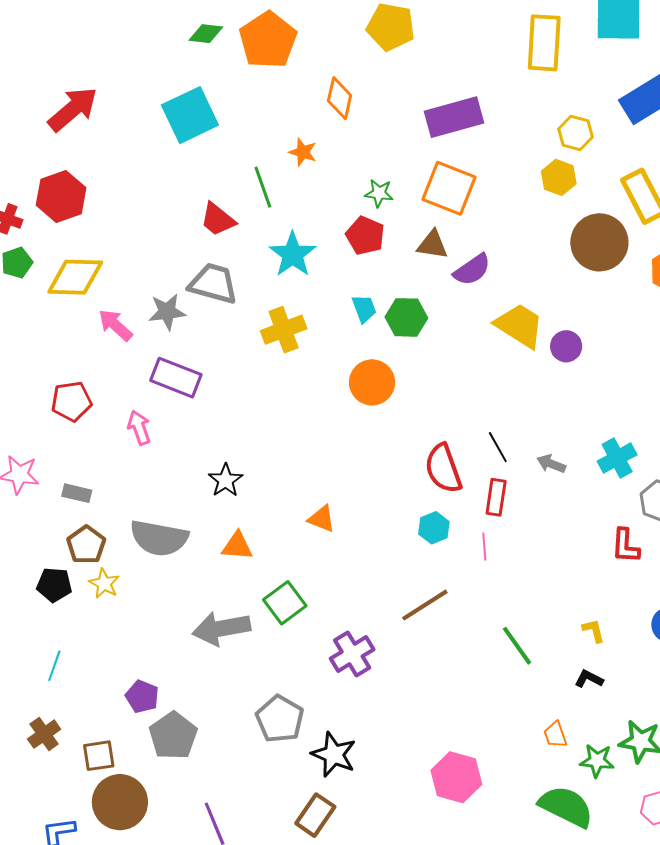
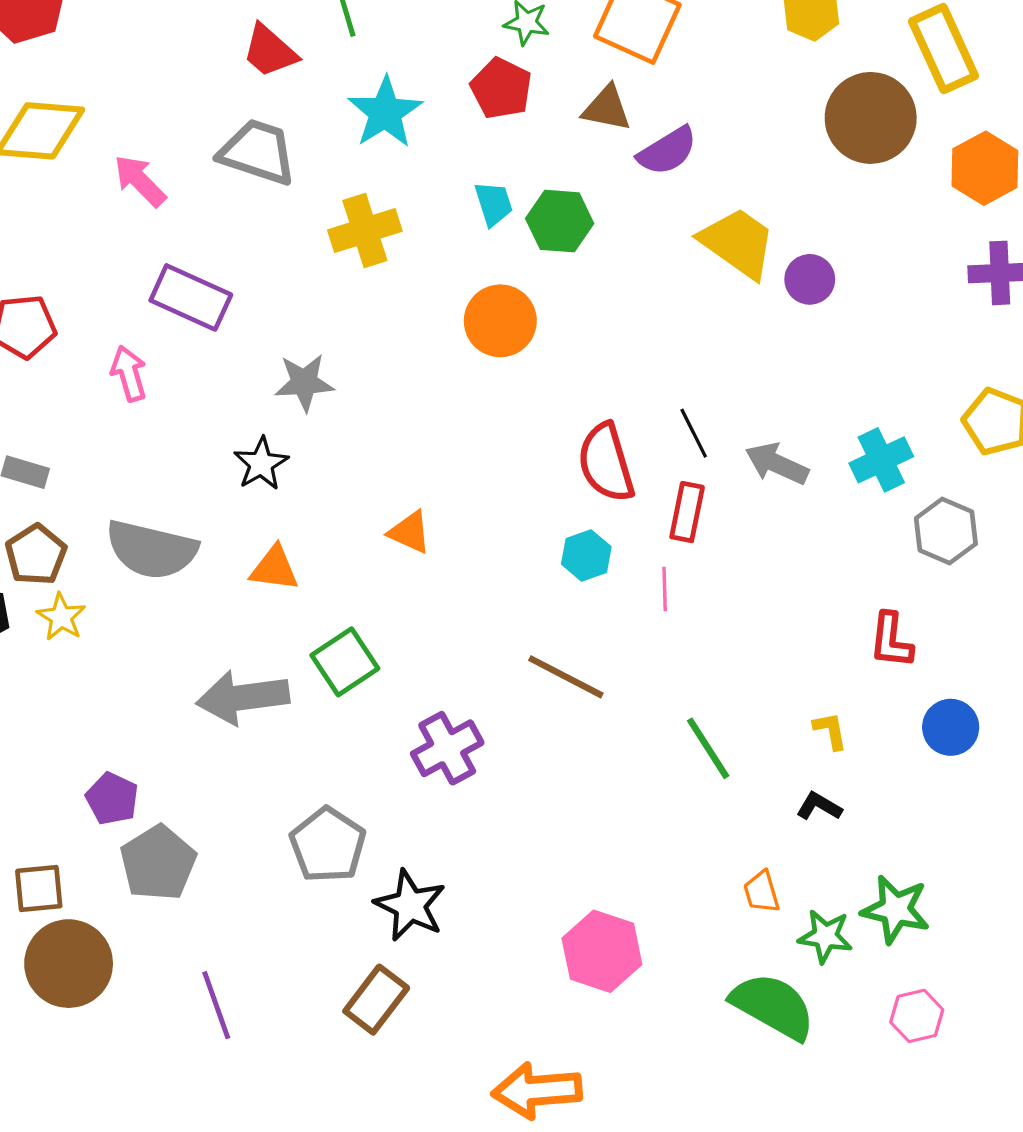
gray star: (167, 312) -> (304, 382), moved
pink arrow: (115, 325) -> (140, 181), moved
gray arrow: (551, 464) -> (777, 464), size x1.4
red L-shape: (625, 546) -> (891, 640), moved
brown line: (425, 605) -> (566, 677), turned 57

